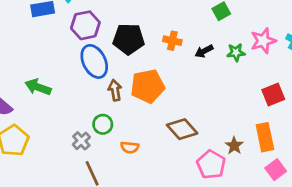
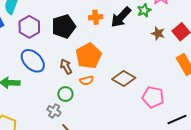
black arrow: (204, 51) -> (121, 17), size x1.6
blue ellipse: (94, 61) -> (33, 61), moved
brown star: (234, 146) -> (158, 33), moved
orange semicircle: (130, 147) -> (87, 80), moved

